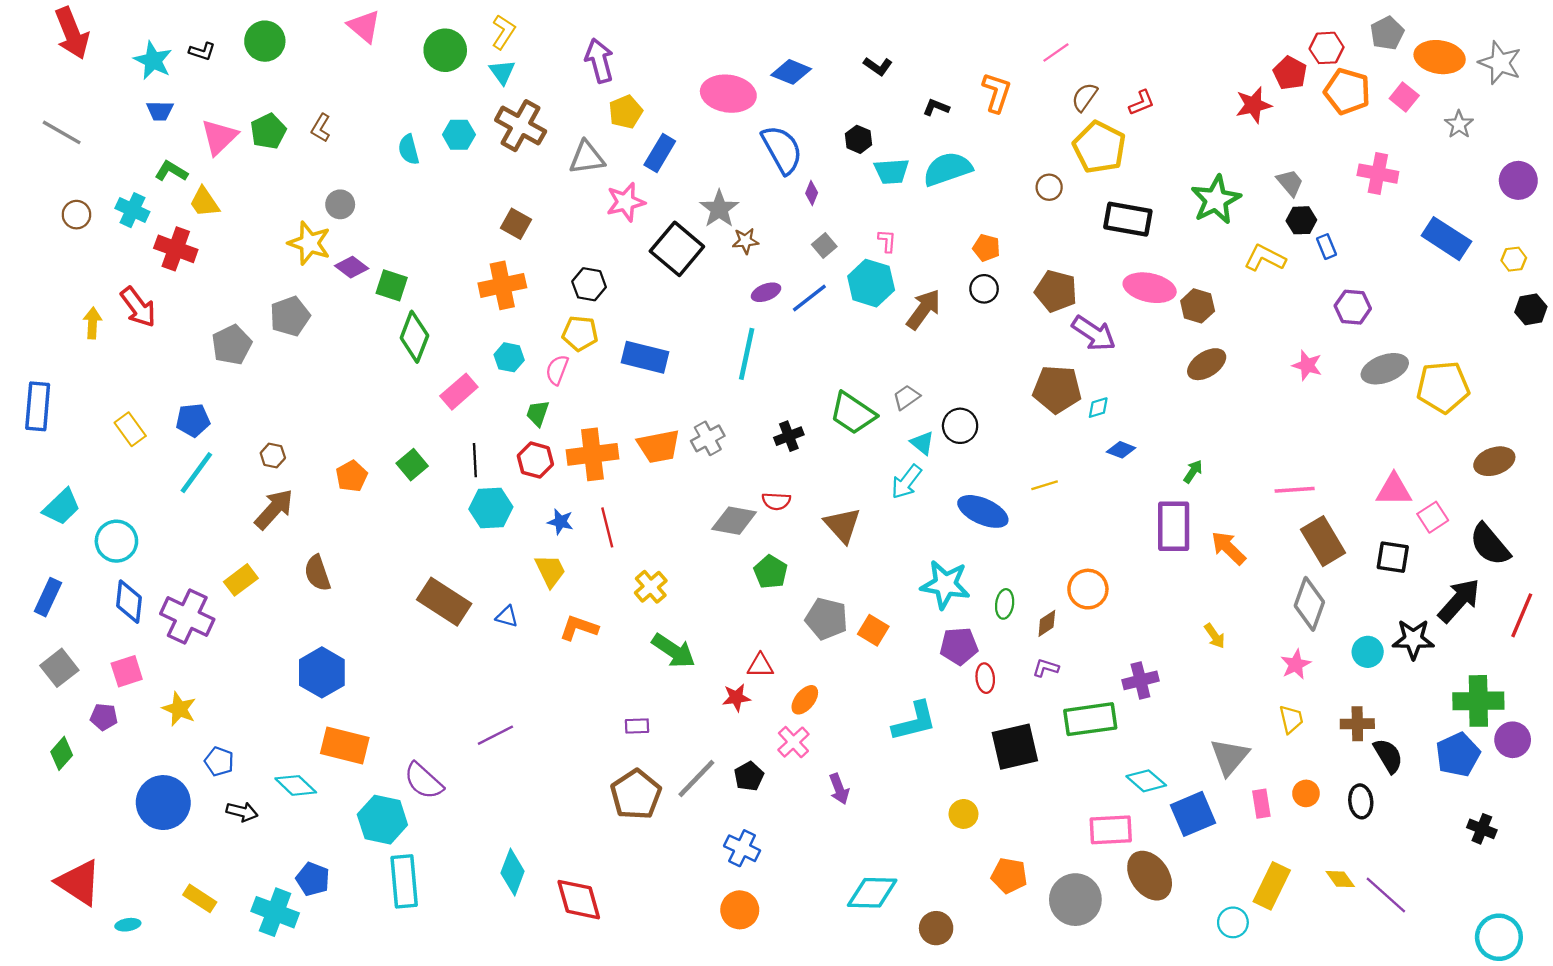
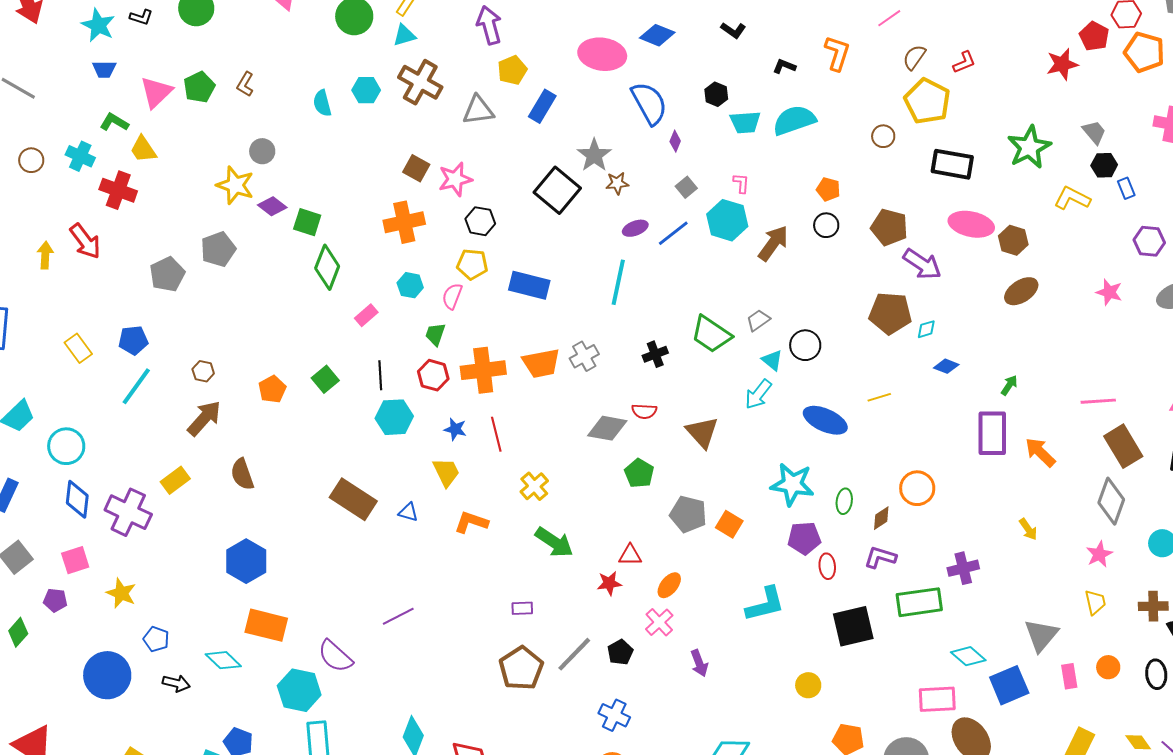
cyan triangle: (502, 72) -> (404, 35), turned 50
pink star: (626, 202) -> (455, 179), moved
pink rectangle: (459, 392) -> (366, 315), size x0.7
purple L-shape: (1046, 668) -> (880, 557), size x1.4

